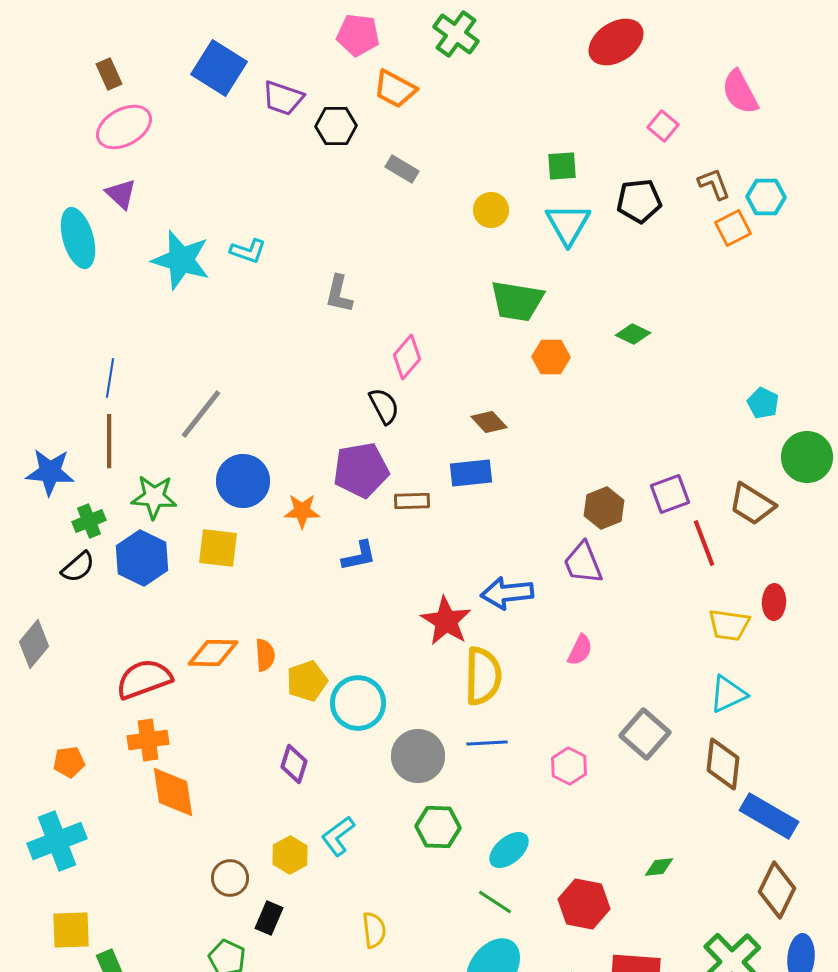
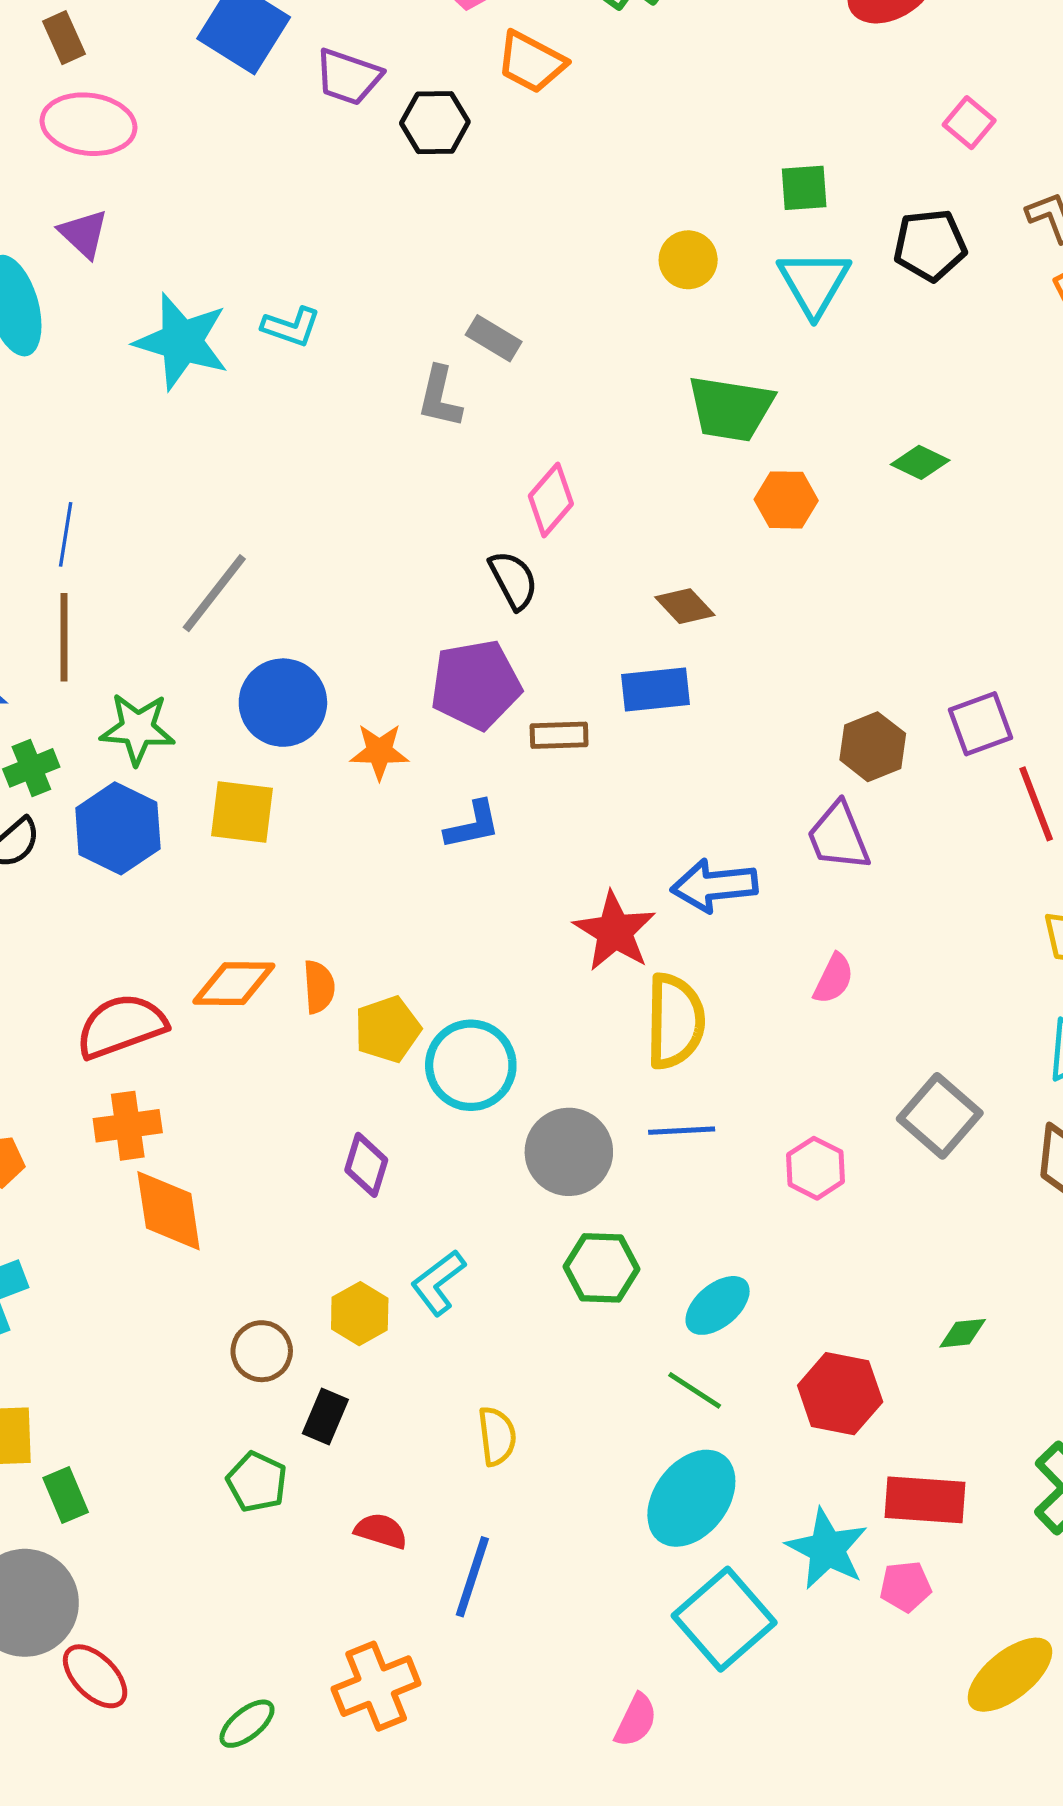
pink ellipse: (124, 127) -> (89, 124), turned 36
gray rectangle: (402, 169) -> (494, 338), moved

